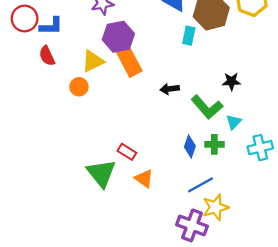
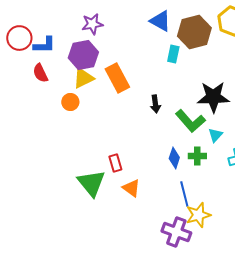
purple hexagon: (118, 37) -> (83, 55), moved
black star: (231, 81) -> (213, 97), size x1.8
black arrow: (170, 89) -> (155, 104), turned -90
red rectangle: (127, 152) -> (115, 163), turned 42
blue line: (201, 185) -> (184, 194), turned -75

